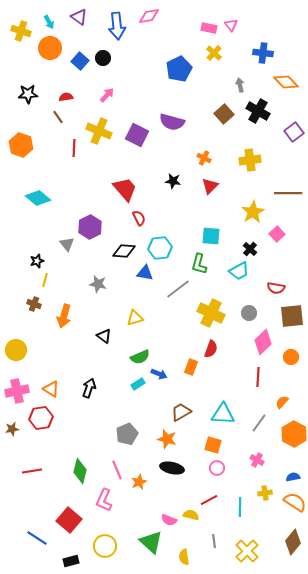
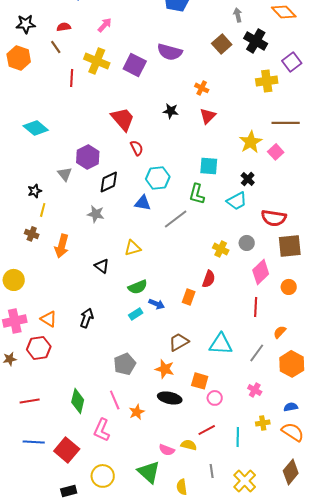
orange hexagon: (21, 145) -> (19, 58), moved
yellow cross: (250, 160) -> (267, 81), moved
pink square: (277, 234) -> (276, 152), moved
black diamond: (124, 251) -> (109, 182), moved, turned -30
red semicircle: (276, 288) -> (274, 218), size x1.4
yellow cross: (211, 313) -> (221, 249), moved, size x0.6
orange square: (213, 445) -> (200, 381), moved
blue line: (37, 538) -> (34, 442), moved, turned -30

